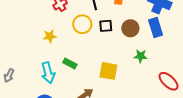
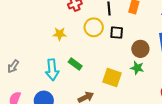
brown circle: (130, 28) -> (140, 49), moved
green star: (141, 56) -> (137, 68), moved

